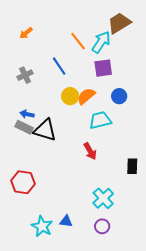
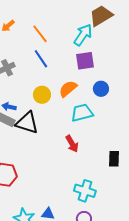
orange line: (78, 41) -> (40, 34), moved
yellow circle: (70, 96) -> (42, 95), moved
cyan cross: (103, 198) -> (85, 191), turned -30

